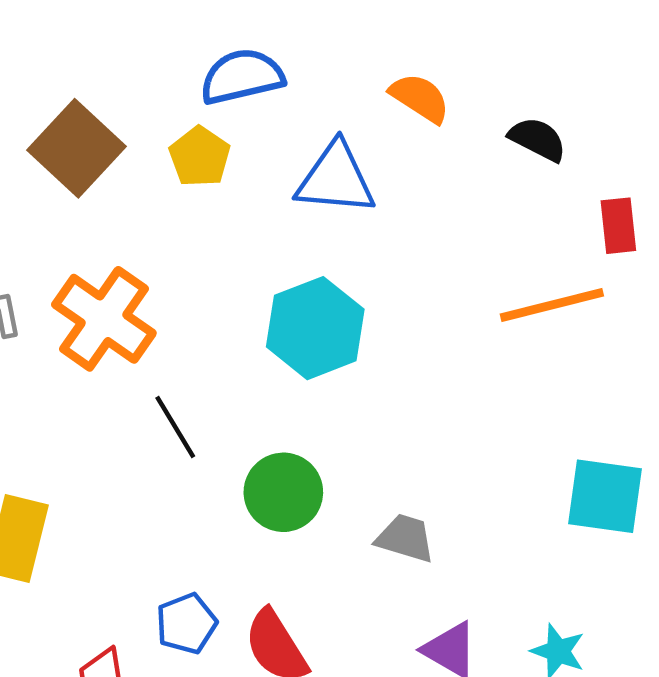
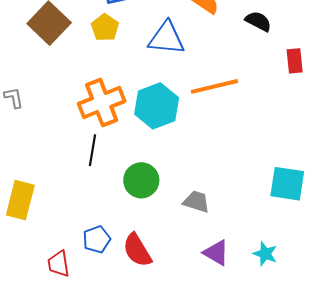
orange line: (552, 305) -> (214, 86), moved
orange cross: (104, 319) -> (102, 103), moved, turned 33
black line: (175, 427) -> (93, 150), turned 40

